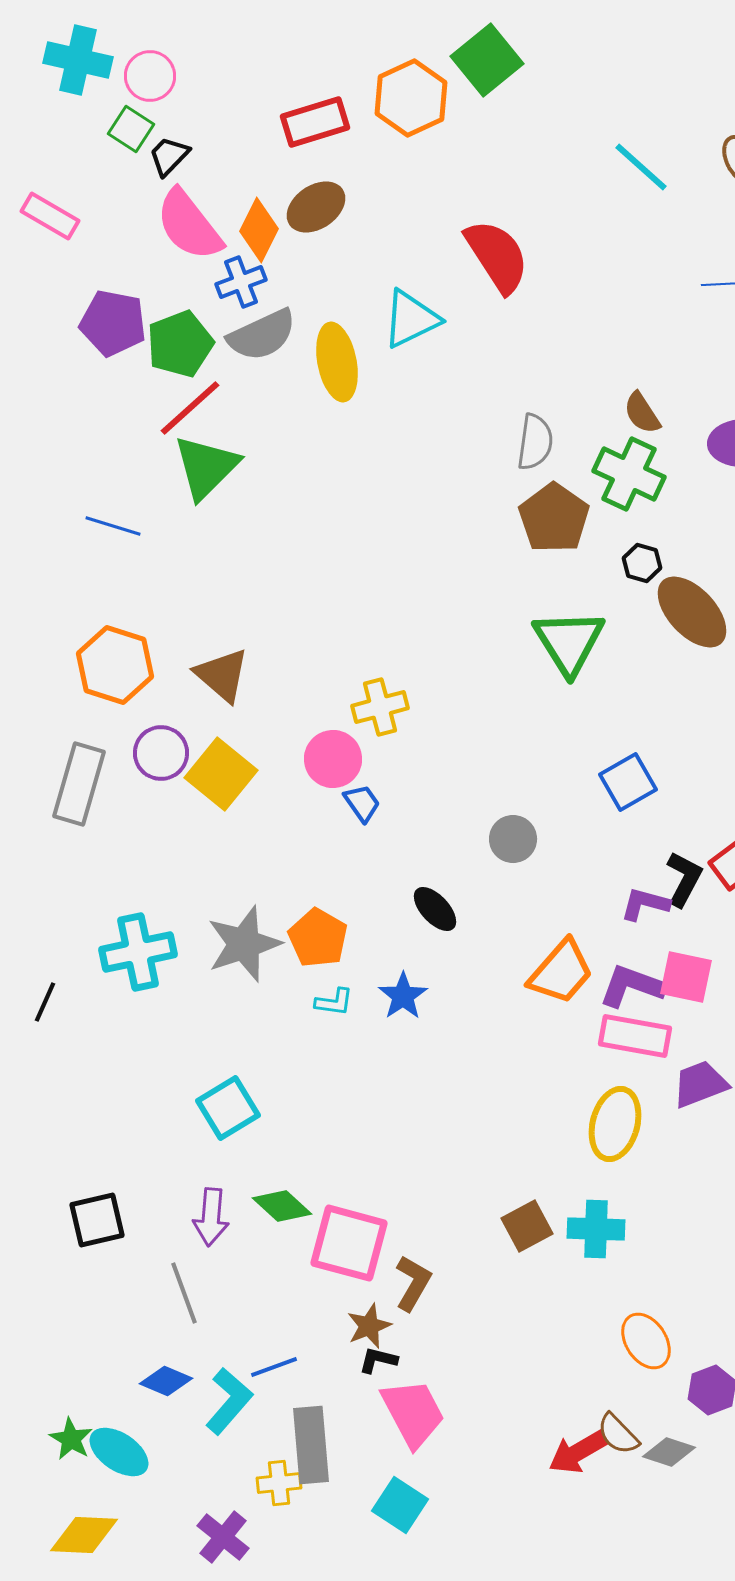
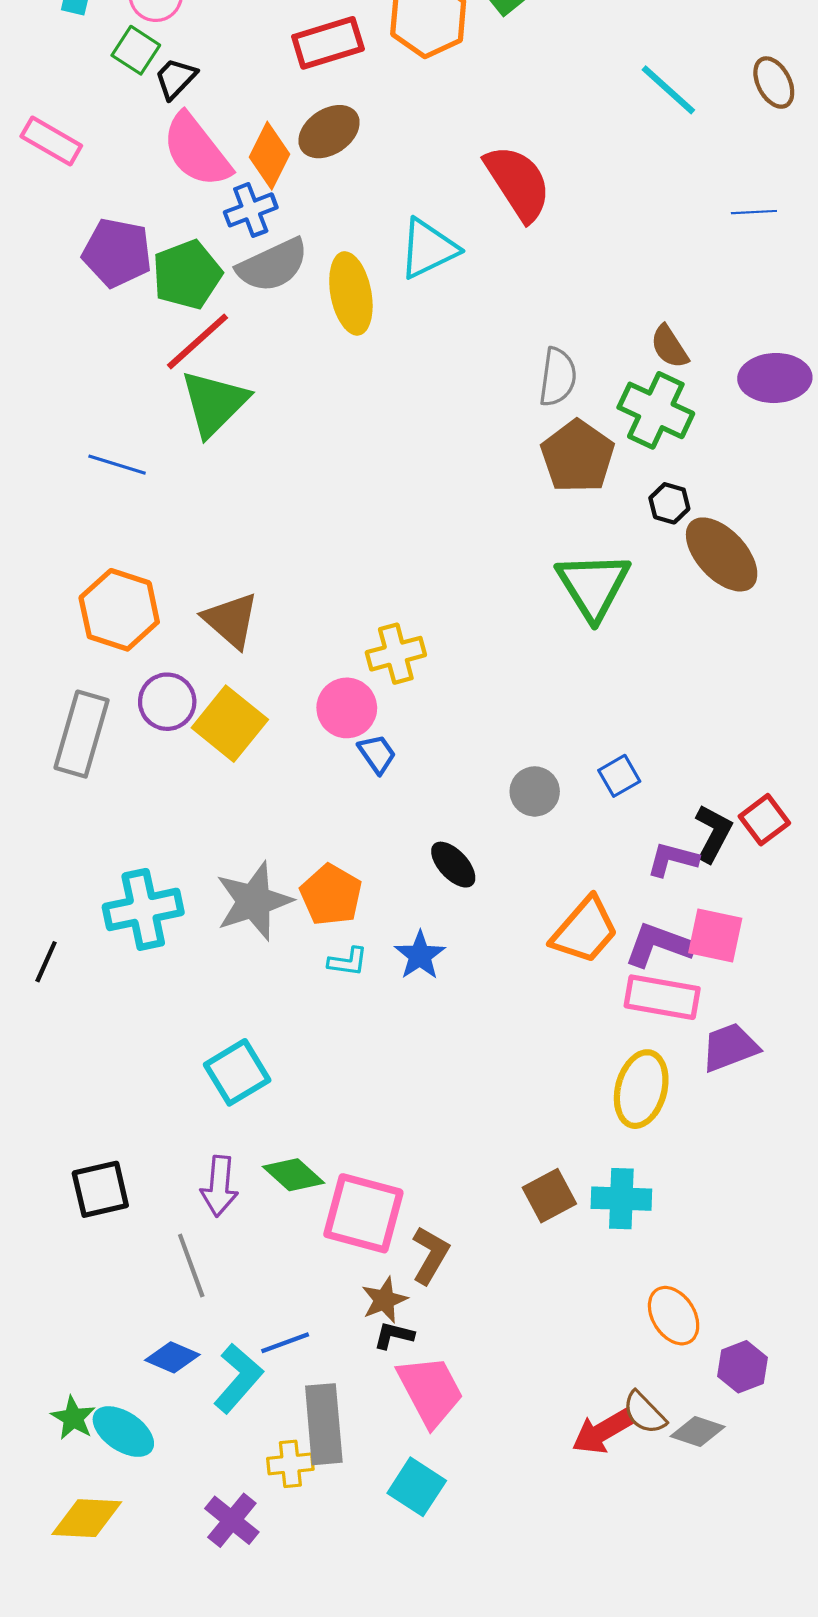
blue square: (628, 782) -> (619, 776), moved, size x0.7

